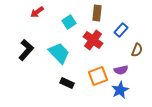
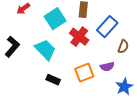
cyan square: (69, 22) -> (55, 19), size x1.5
blue rectangle: (121, 30) -> (107, 27), size x1.5
blue star: (120, 90) -> (124, 87), moved

